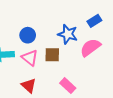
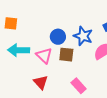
blue circle: (28, 35) -> (58, 37), moved

